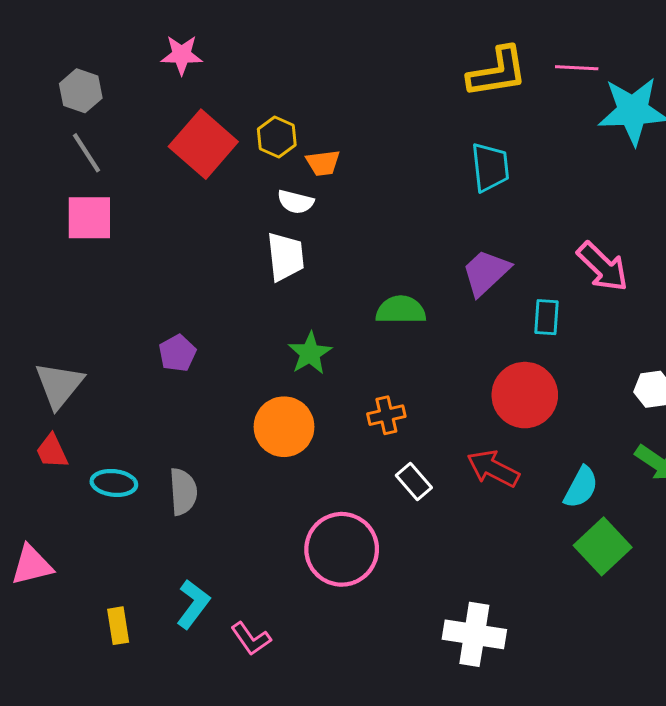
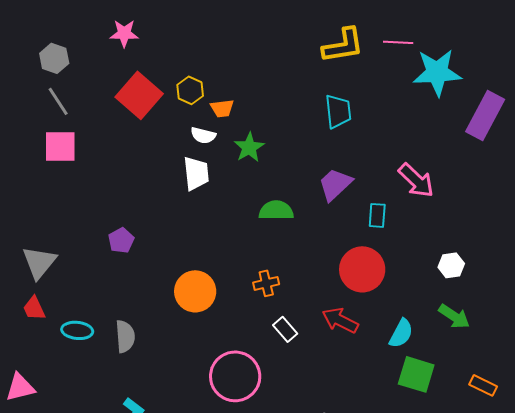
green star: (310, 353) -> (249, 147), moved
green square: (603, 546) -> (416, 374), turned -30

